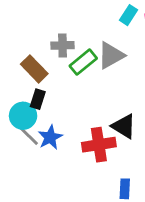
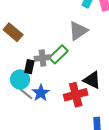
gray cross: (63, 45) -> (42, 58), moved
green rectangle: (83, 62) -> (59, 54), moved
brown rectangle: (34, 69) -> (13, 32), moved

